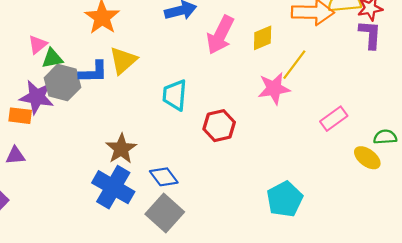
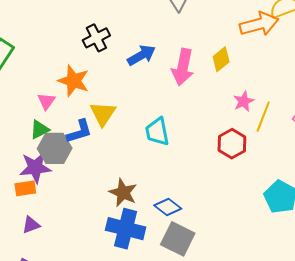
pink triangle: (38, 45) -> (46, 101), moved
yellow line: (294, 65) -> (263, 117), moved
pink star: (274, 88) -> (244, 101), size x0.7
red hexagon: (219, 126) -> (232, 144), moved

